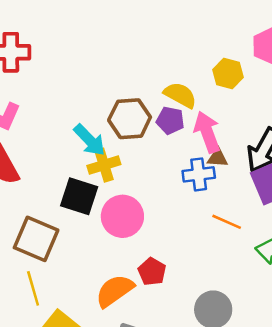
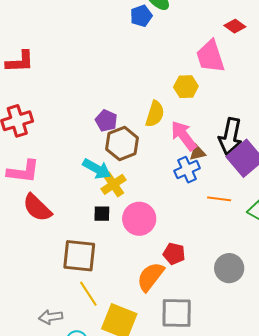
yellow semicircle: (180, 95) -> (155, 114), turned 96
purple pentagon: (170, 121) -> (106, 121), moved, turned 30
black square: (79, 196) -> (102, 214), size x0.6

